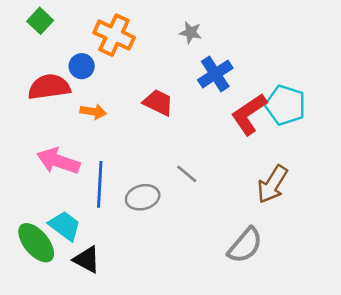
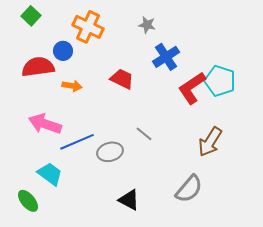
blue line: (100, 184) -> (77, 142), turned 64
green ellipse: (36, 243) -> (28, 201), moved, size x0.7
black triangle: (87, 260) -> (129, 200), moved

